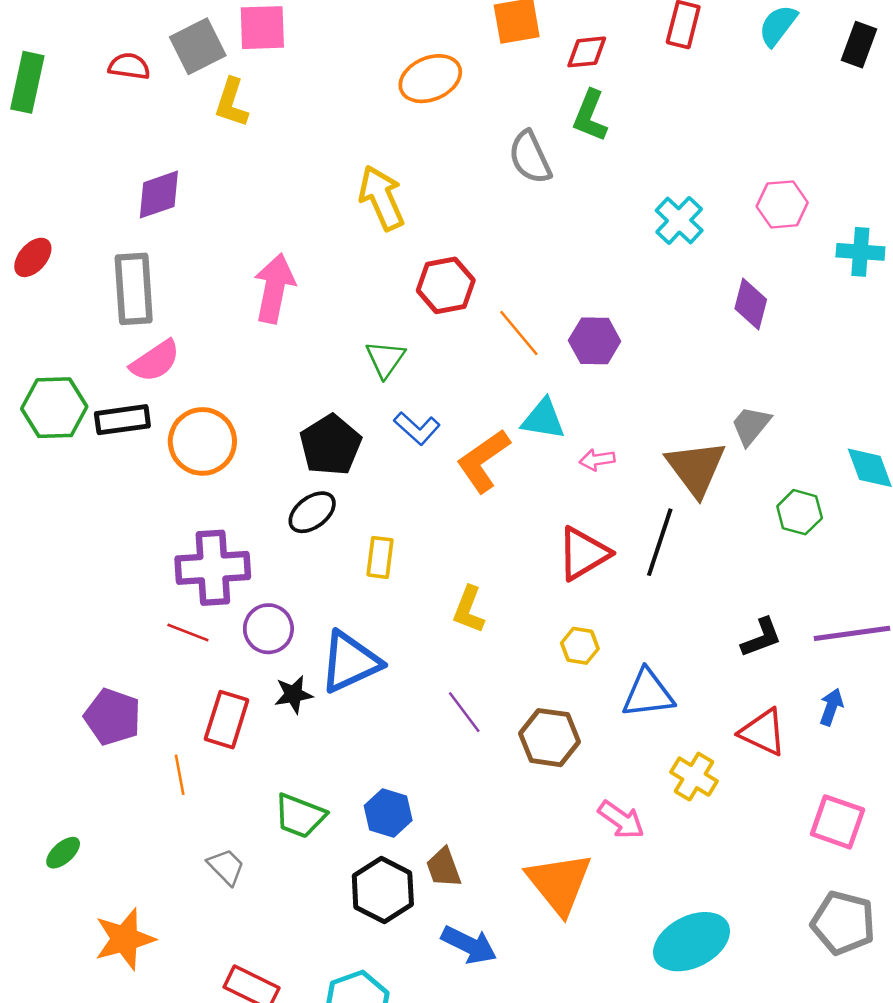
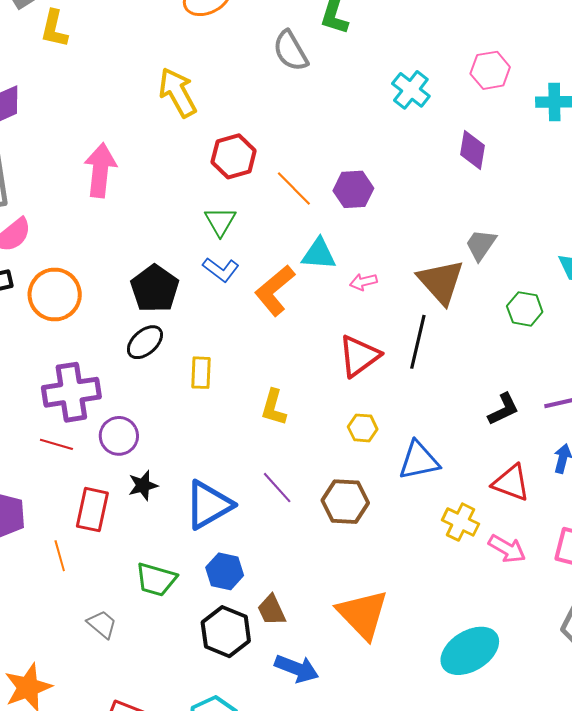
green triangle: (385, 359) -> (220, 221), moved
blue triangle: (350, 662) -> (209, 505), moved
pink arrow: (621, 820) -> (507, 549), moved

